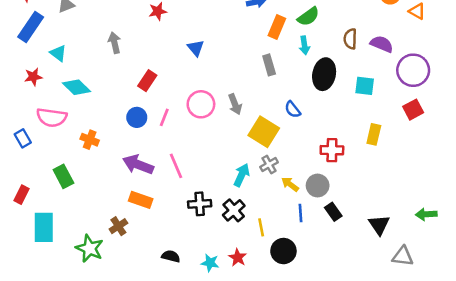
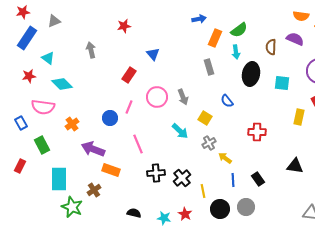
purple semicircle: (382, 44) -> (295, 39), moved
red rectangle: (147, 81) -> (129, 75), moved
blue circle: (137, 117) -> (110, 118), moved
yellow square: (264, 132) -> (205, 118), size x0.6
yellow rectangle: (374, 134) -> (299, 117), moved
orange cross: (90, 140) -> (72, 124), turned 32
purple arrow: (138, 165) -> (93, 149), moved
cyan arrow: (242, 175) -> (180, 131), moved, turned 108
green rectangle: (63, 176) -> (42, 145), moved
gray circle: (318, 186) -> (246, 207), moved
black triangle: (379, 225) -> (295, 166), moved, turned -48
cyan rectangle: (44, 227) -> (59, 179), moved

